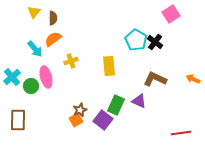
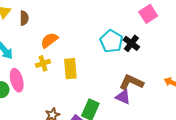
orange semicircle: (53, 39) -> (49, 40), moved
yellow rectangle: (109, 66) -> (70, 69), moved
purple triangle: (139, 101) -> (123, 97), moved

